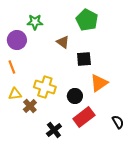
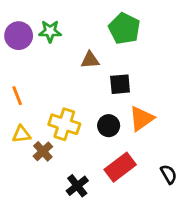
purple circle: (17, 40) -> (19, 36), moved
brown triangle: (63, 42) -> (90, 60), turned -40
black circle: (75, 96) -> (109, 126), moved

